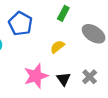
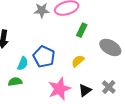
blue pentagon: (20, 24) -> (44, 57), moved
black triangle: (63, 79) -> (85, 90), turned 32

